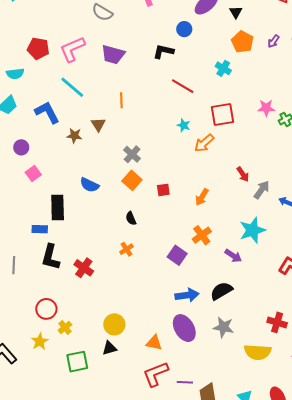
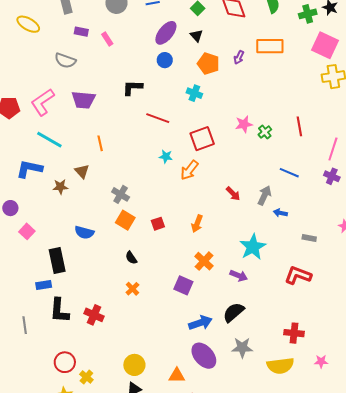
blue circle: (184, 29) -> (165, 60), moved
blue L-shape: (47, 112) -> (29, 169), turned -40
gray arrow: (262, 190) -> (264, 195), moved

